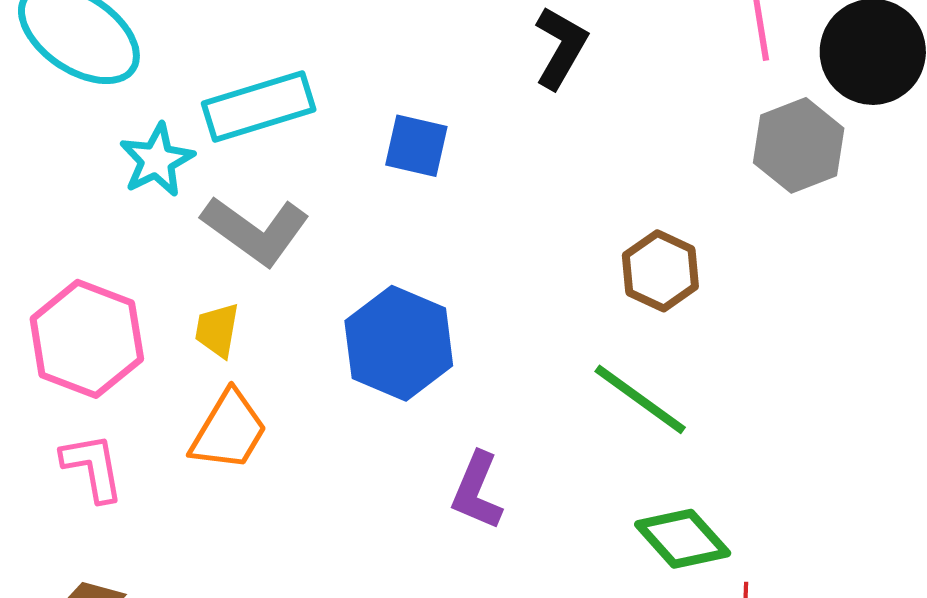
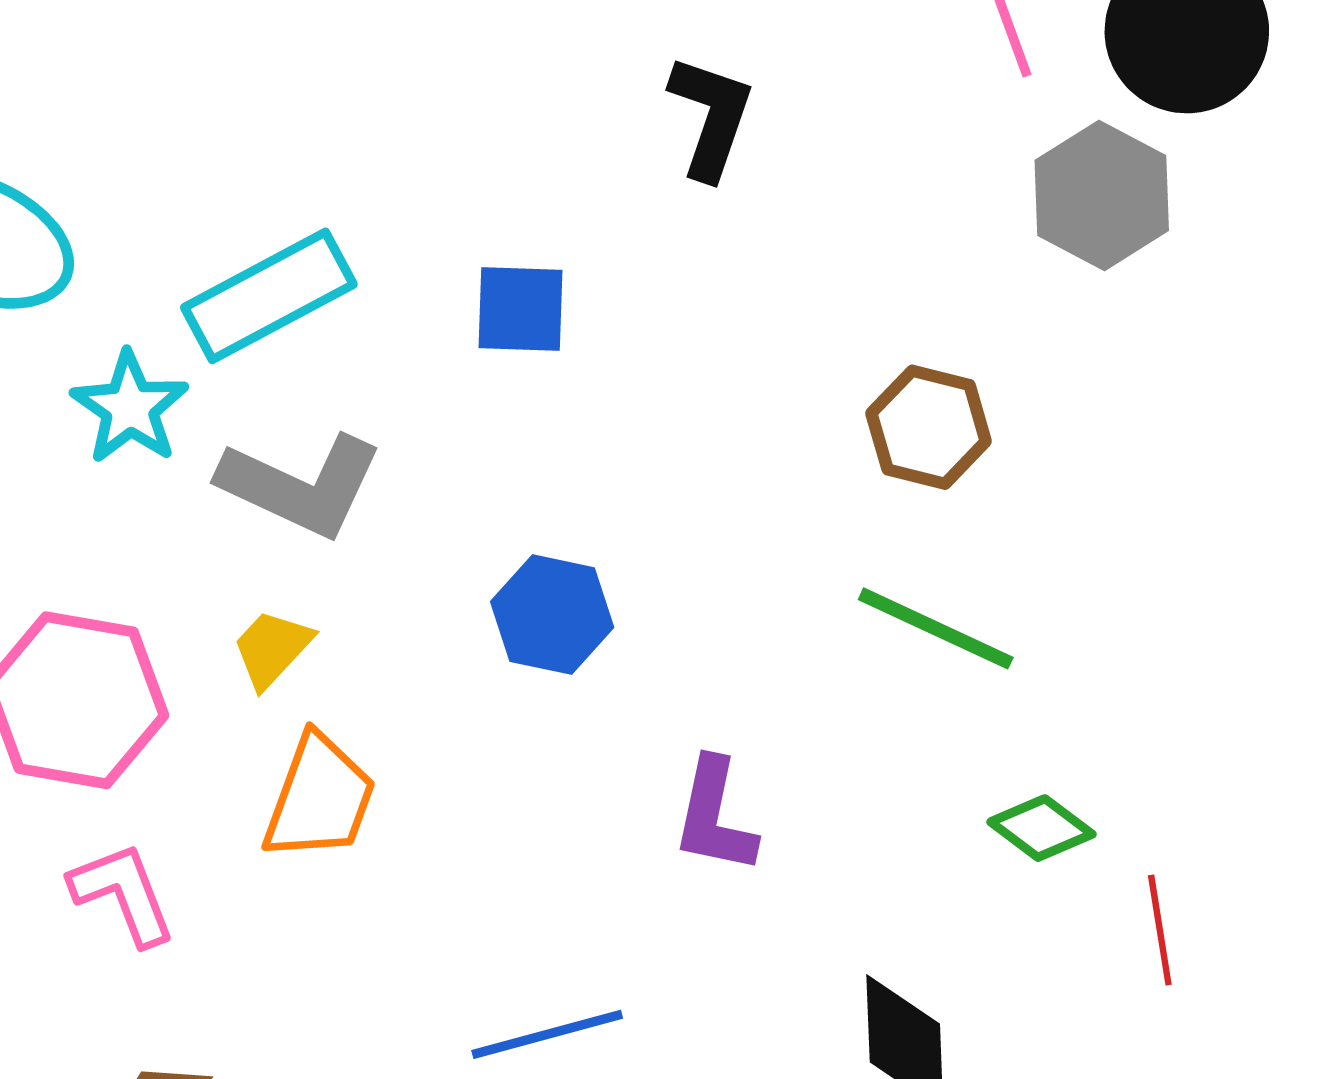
yellow trapezoid: (217, 330) -> (272, 648), turned 44
blue hexagon: (399, 343) -> (552, 615), size x0.7
green diamond: (683, 539) -> (1041, 828), size x0.7

